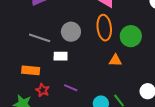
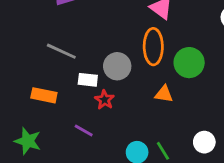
gray circle: (71, 32) -> (117, 66), moved
purple line: (71, 88) -> (84, 130), moved
red star: (43, 90) -> (104, 100), moved

